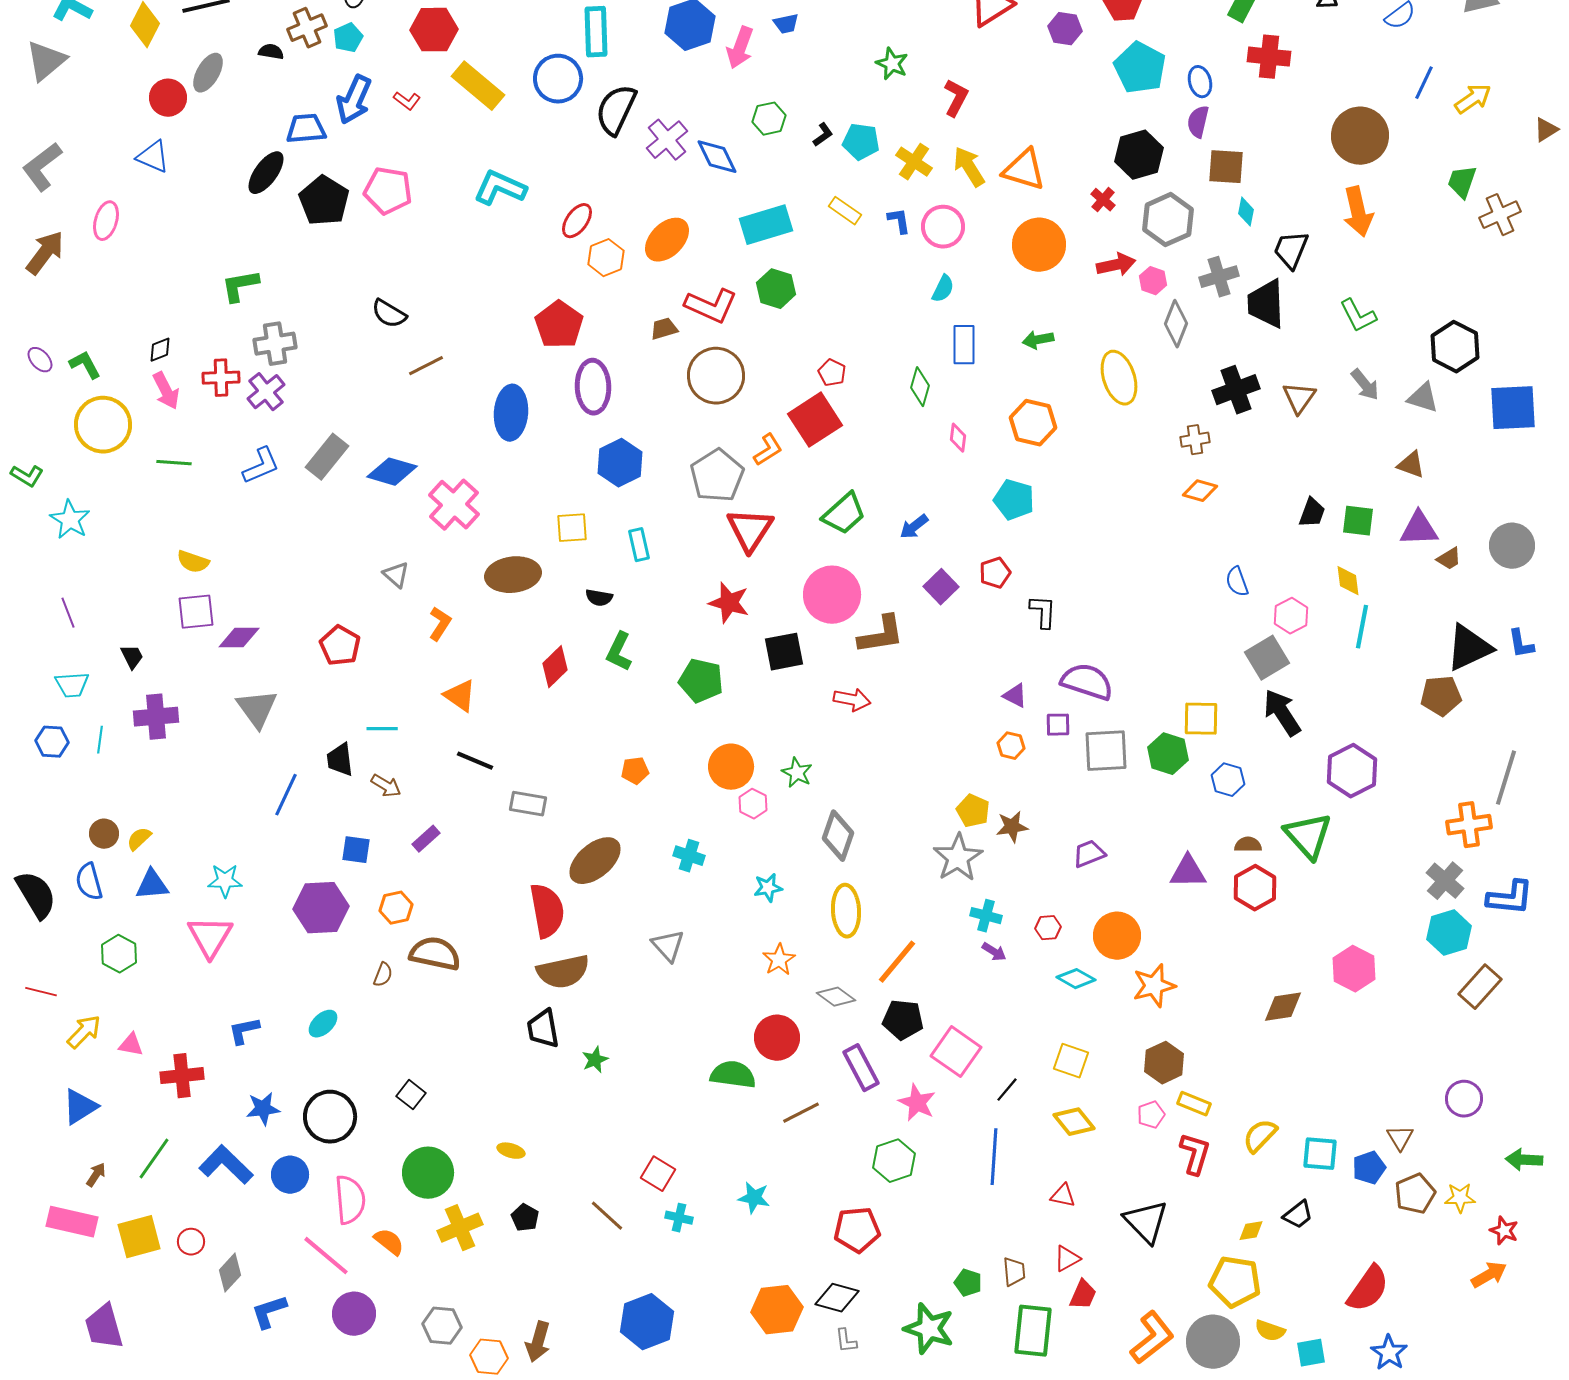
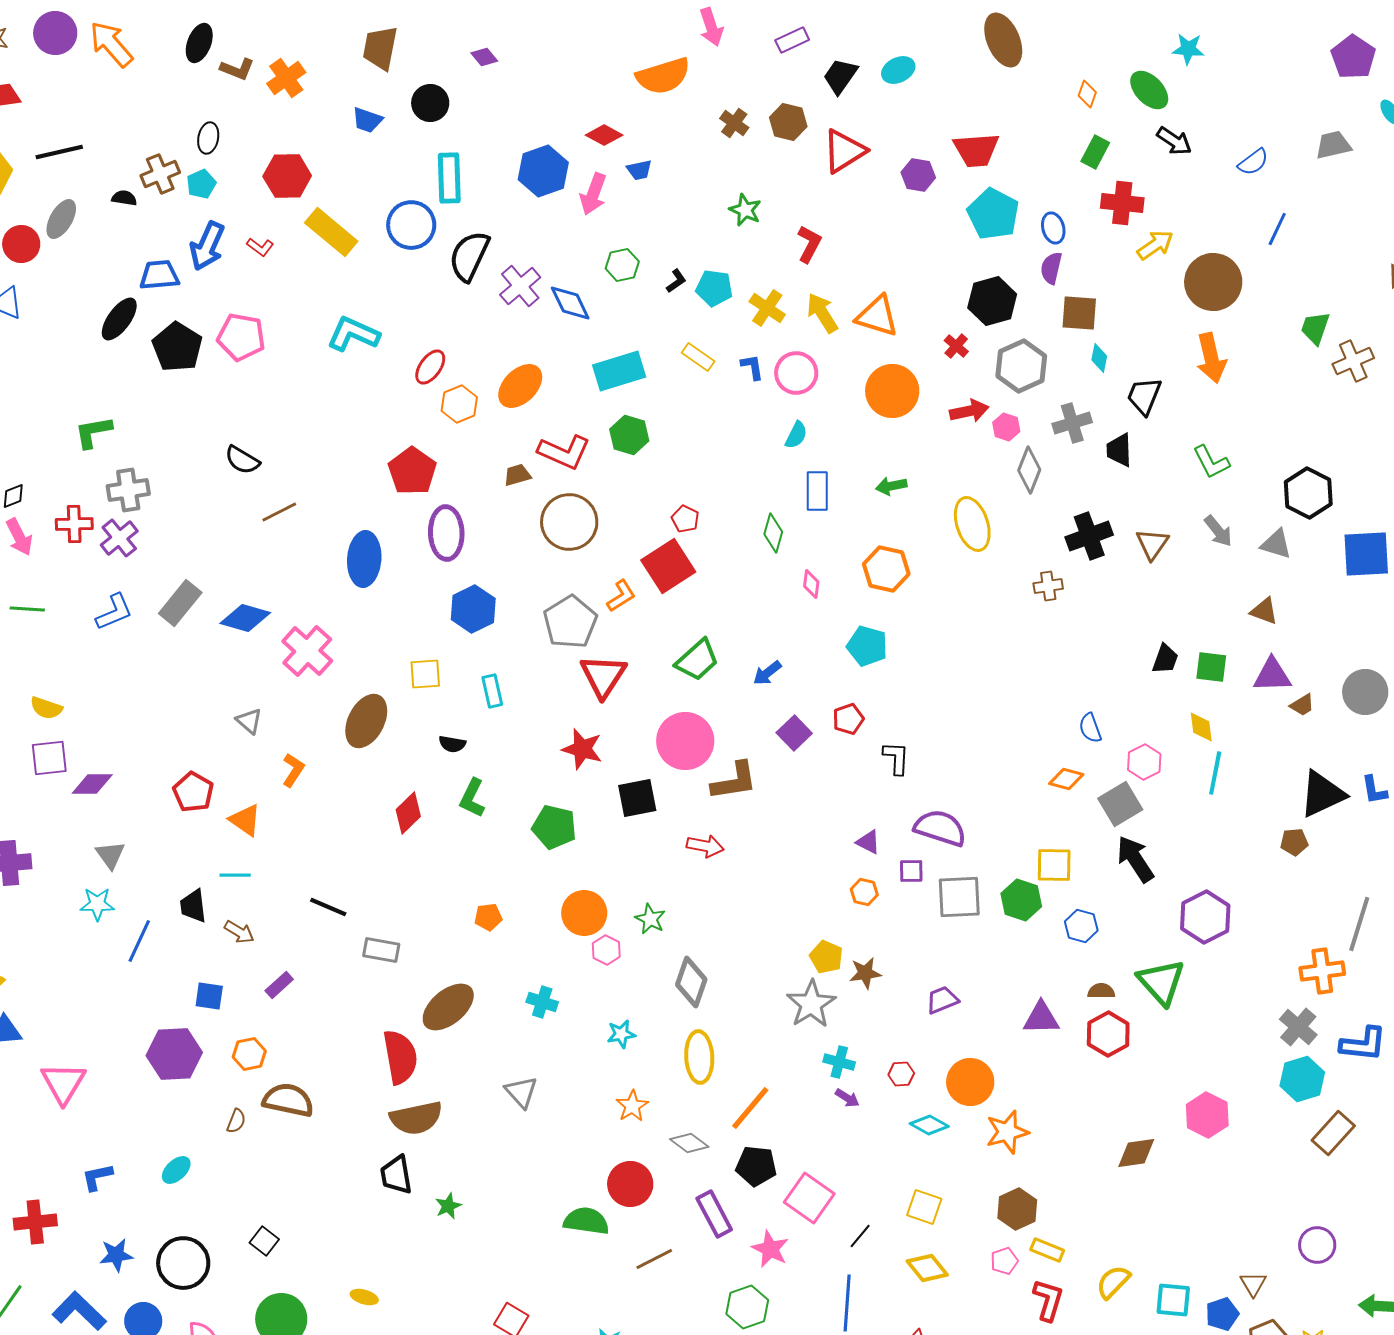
yellow arrow: (1473, 99) -> (1155, 245), moved
black trapezoid: (1266, 304) -> (1119, 450), size x0.7
orange diamond: (1200, 491) -> (1066, 779), moved
brown ellipse: (513, 575) -> (366, 721), turned -56
orange triangle: (460, 696) -> (245, 820), moved
brown pentagon: (1441, 696) -> (1294, 842), size x0.7
gray triangle: (257, 709) -> (110, 855), size x0.7
cyan star: (225, 881) -> (97, 904), moved

